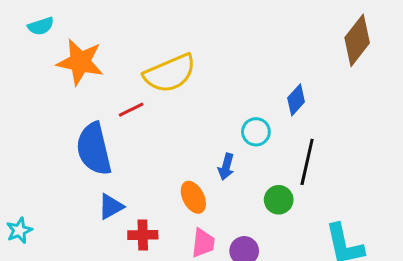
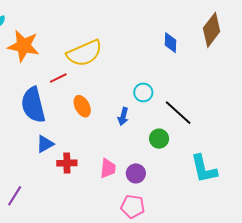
blue diamond: (296, 100) -> (171, 43), moved, turned -40
black line: (307, 162) -> (178, 113), turned -60
orange ellipse: (193, 197) -> (82, 106), moved

